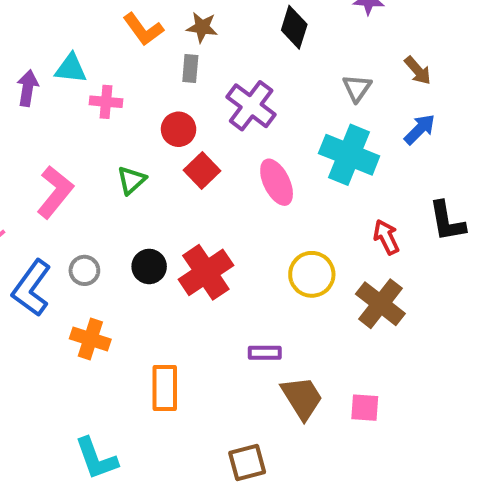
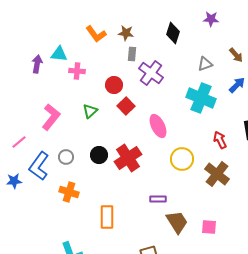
gray rectangle: (190, 68) -> (132, 54), moved
gray triangle: (357, 88) -> (205, 64), turned 35
pink ellipse: (277, 182) -> (158, 126), moved

